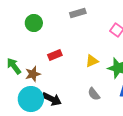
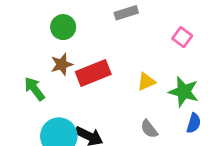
red rectangle: (55, 55) -> (93, 73), size x1.6
brown star: (33, 74) -> (62, 64), moved

